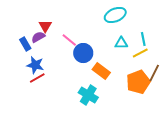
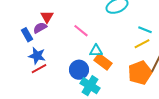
cyan line: (143, 39) -> (145, 30), turned -56
pink line: (69, 40) -> (81, 31), moved
cyan triangle: (121, 43) -> (96, 51), moved
blue circle: (83, 53) -> (79, 70), moved

